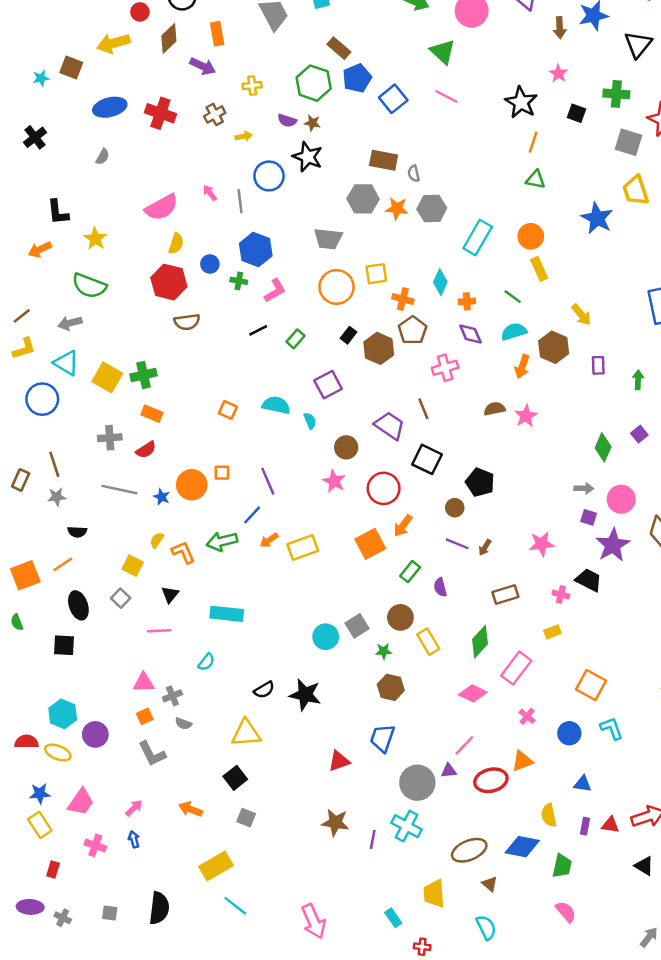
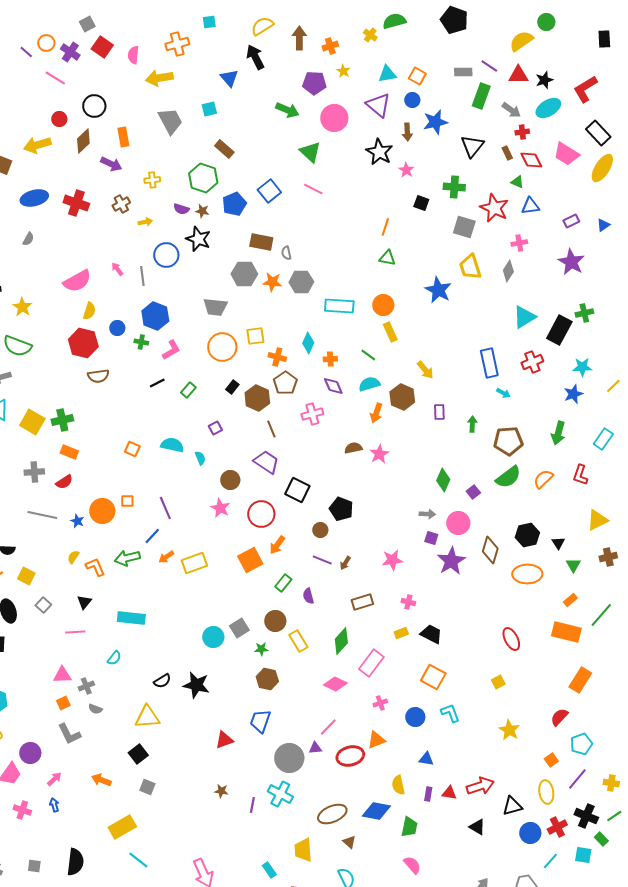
blue pentagon: (357, 78) -> (234, 204), moved
black star: (521, 102) -> (379, 152), moved
cyan rectangle: (478, 237) -> (339, 306), turned 64
purple square: (328, 385) -> (215, 428), size x0.6
brown line: (423, 409) -> (271, 429), moved
purple square: (639, 434) -> (473, 492), moved
yellow square: (133, 566) -> (26, 576), moved
black trapezoid: (589, 580) -> (431, 634), moved
pink cross: (527, 716) -> (380, 703), turned 32
purple circle: (95, 734) -> (30, 753), moved
brown star: (335, 822) -> (221, 791), size x0.6

